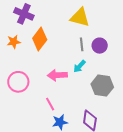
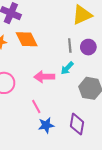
yellow triangle: (80, 17) -> (82, 15), moved, turned -40
orange diamond: (40, 39) -> (27, 39), turned -65

